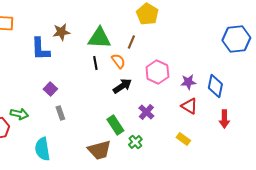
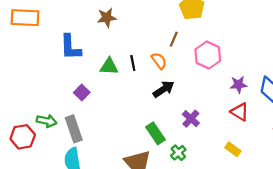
brown star: (61, 32) -> (107, 18), moved
green triangle: (99, 38) -> (109, 66), moved, size x0.7
pink hexagon: (157, 72) -> (208, 55), moved
gray rectangle: (60, 113) -> (74, 129), moved, size x1.6

